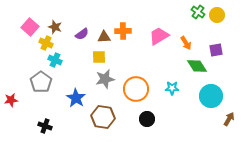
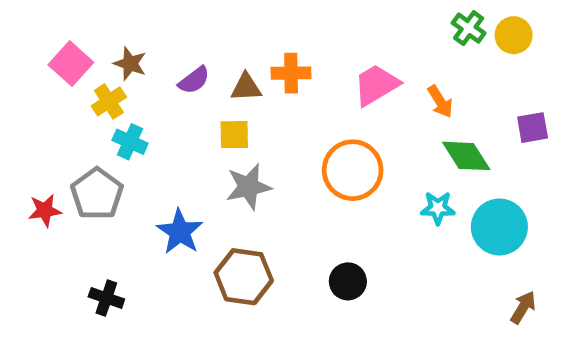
yellow cross: (46, 43) -> (109, 101), turned 32
purple square: (216, 50) -> (533, 128), moved
cyan star: (172, 88) -> (438, 208), moved
orange circle: (136, 89) -> (353, 170), moved
red star: (11, 100) -> (45, 210), moved
brown arrow: (229, 119) -> (523, 307), moved

